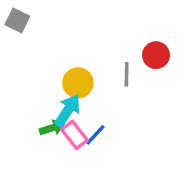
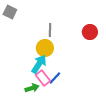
gray line: (127, 74) -> (50, 30), moved
green arrow: (52, 128) -> (32, 88), moved

